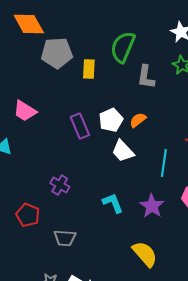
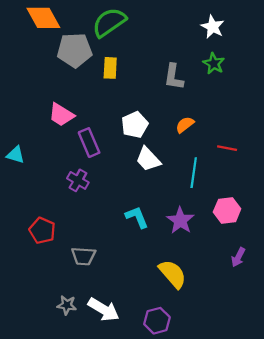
green semicircle: (123, 47) -> (109, 22), moved, turned 32
pink trapezoid: (25, 111) -> (61, 115), moved
orange semicircle: (138, 120) -> (185, 125), moved
purple rectangle: (80, 126) -> (89, 143), moved
purple cross: (60, 185) -> (78, 180), moved

